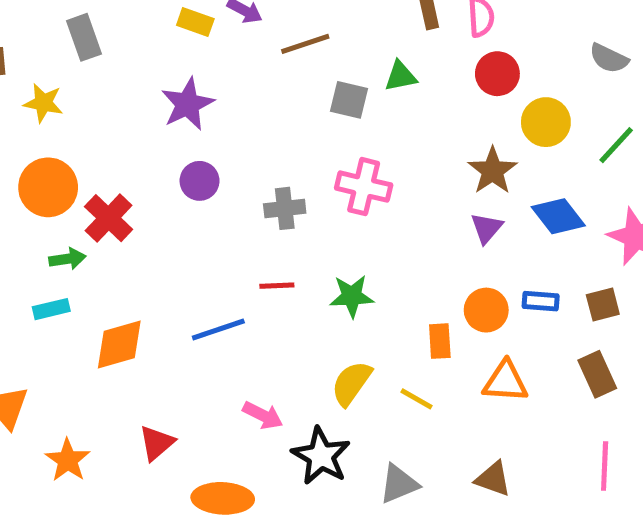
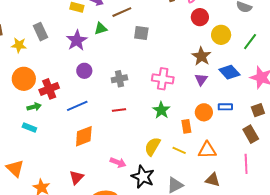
gray rectangle: (84, 37) -> (40, 32), moved
green triangle: (401, 76) -> (101, 29), moved
pink cross: (364, 187) -> (163, 79), moved
red cross: (109, 218) -> (49, 89), turned 30
green star: (352, 296) -> (161, 110), moved, turned -30
brown square: (603, 305) -> (258, 110), moved
cyan rectangle: (51, 309) -> (29, 127), turned 40
blue line: (218, 329) -> (77, 106), moved
orange diamond: (119, 345) -> (84, 136), moved
orange triangle: (505, 382) -> (207, 150), moved
pink line: (605, 466) -> (246, 164), moved

